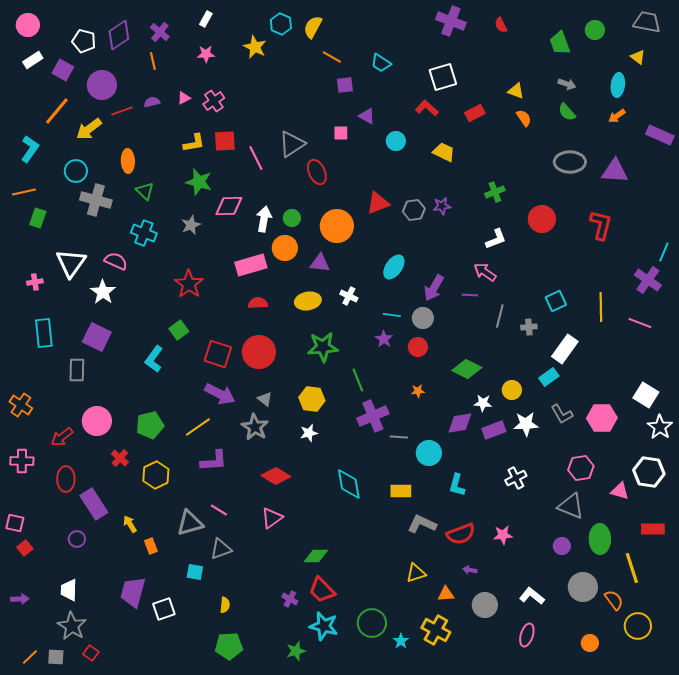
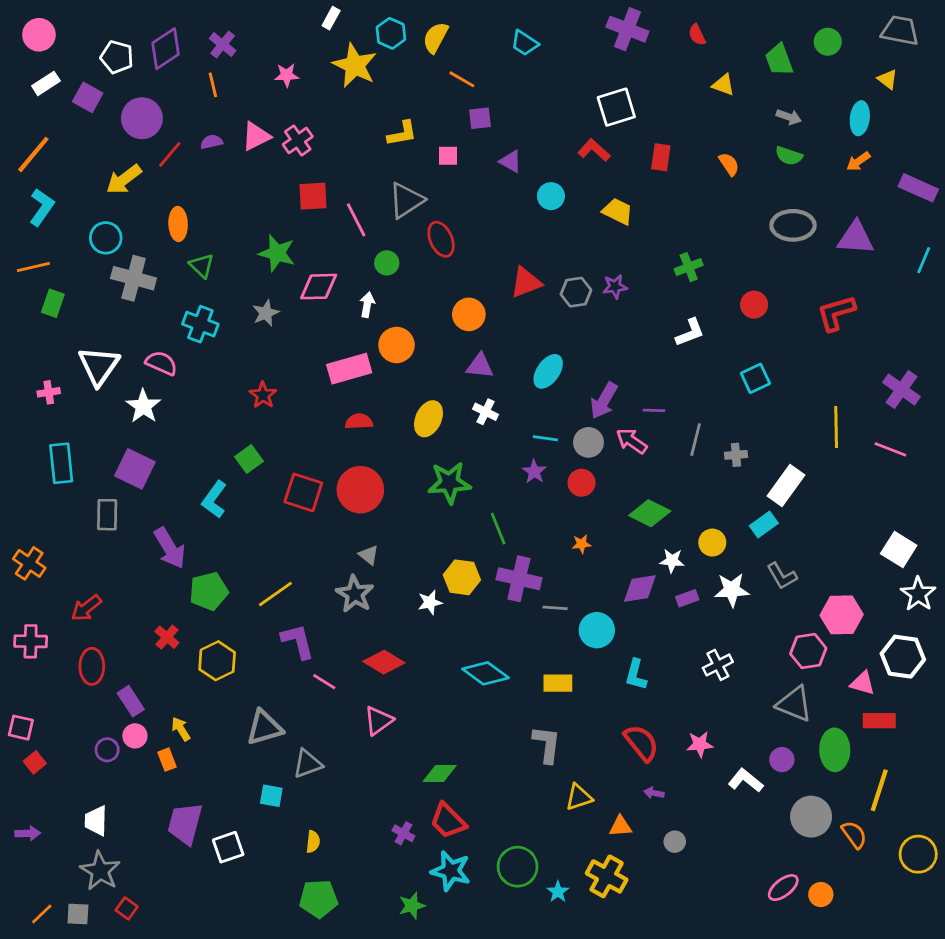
white rectangle: (206, 19) -> (331, 18), moved
yellow star: (255, 47) -> (355, 65), size x1.4
cyan trapezoid: (381, 63) -> (524, 43), moved
yellow triangle: (516, 91) -> (723, 85), moved
pink triangle: (184, 98) -> (256, 136), size x1.6
orange line: (57, 111) -> (33, 154), moved
red line: (122, 111) -> (170, 154), turned -30
green semicircle: (567, 112) -> (789, 156), turned -30
red rectangle: (475, 113) -> (661, 157), turned -54
pink square: (341, 133) -> (448, 156), moved
yellow L-shape: (194, 143) -> (402, 134), moved
green circle: (292, 218) -> (387, 263), moved
white arrow: (264, 219) -> (367, 305), size x0.7
red circle: (542, 219) -> (754, 305), size x0.7
red L-shape: (601, 225) -> (836, 313), turned -120
orange circle: (337, 226) -> (469, 314), size x0.7
cyan line: (664, 252) -> (924, 260), moved
purple triangle: (320, 263) -> (480, 366), moved
pink arrow: (485, 272) -> (632, 441), moved
red star: (189, 284) -> (263, 395), size x0.7
yellow ellipse: (308, 301) -> (428, 419), turned -55
cyan square: (556, 301) -> (755, 378), moved
purple arrow: (220, 394) -> (170, 548), moved, turned 32
yellow hexagon: (312, 399) -> (462, 577), moved
purple cross: (373, 416) -> (519, 579), turned 36
pink hexagon: (602, 418) -> (842, 615), moved
pink circle: (97, 421) -> (135, 736), moved, size x0.6
purple rectangle: (494, 430) -> (687, 598), size x0.7
purple L-shape: (214, 461) -> (298, 641), turned -100
cyan diamond: (349, 484) -> (486, 673), turned -44
purple rectangle: (94, 504) -> (131, 701), size x0.7
pink line: (219, 510) -> (324, 682), moved
gray L-shape: (422, 524) -> (547, 744), moved, turned 72
red rectangle: (653, 529) -> (879, 721), moved
red semicircle: (461, 534) -> (641, 743), turned -108
orange rectangle: (151, 546) -> (167, 760), moved
yellow line: (632, 568) -> (879, 790), turned 36
white L-shape: (532, 596) -> (746, 780), moved
gray circle: (485, 605) -> (675, 842), size x0.6
yellow circle: (638, 626) -> (918, 854), moved
pink ellipse: (527, 635) -> (783, 888), moved, turned 35

